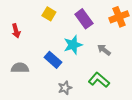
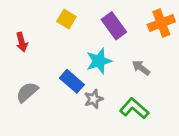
gray semicircle: (20, 68) -> (27, 92), turned -42
gray star: (65, 88) -> (94, 99), moved

